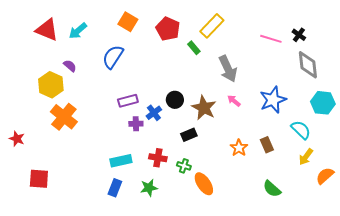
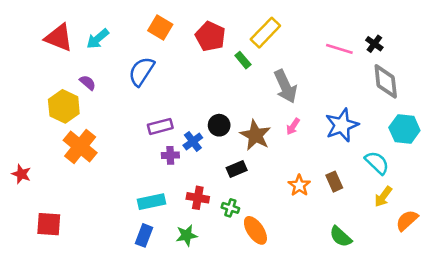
pink arrow: (234, 101) -> (293, 126), turned -96

